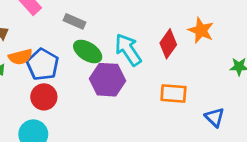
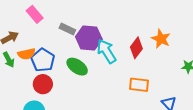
green ellipse: (88, 52) -> (77, 67), moved
purple hexagon: (107, 80) -> (89, 38), moved

